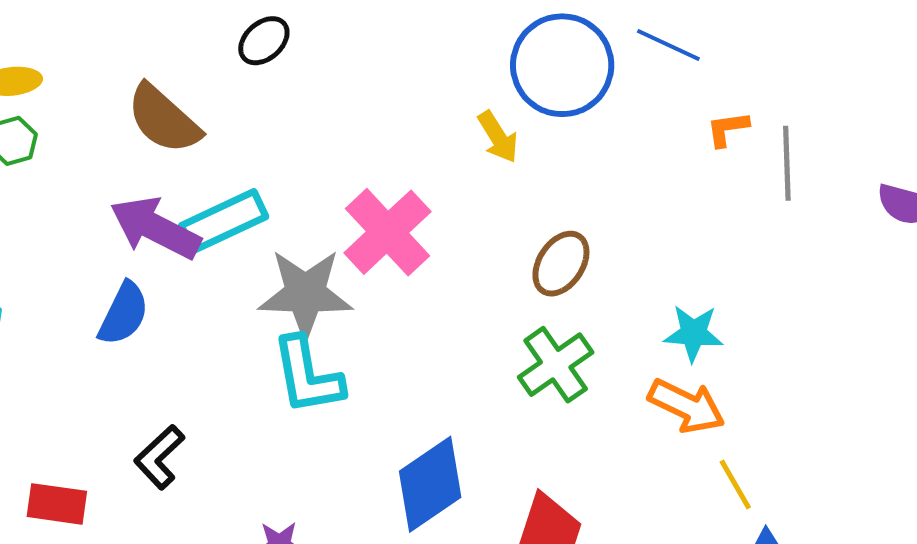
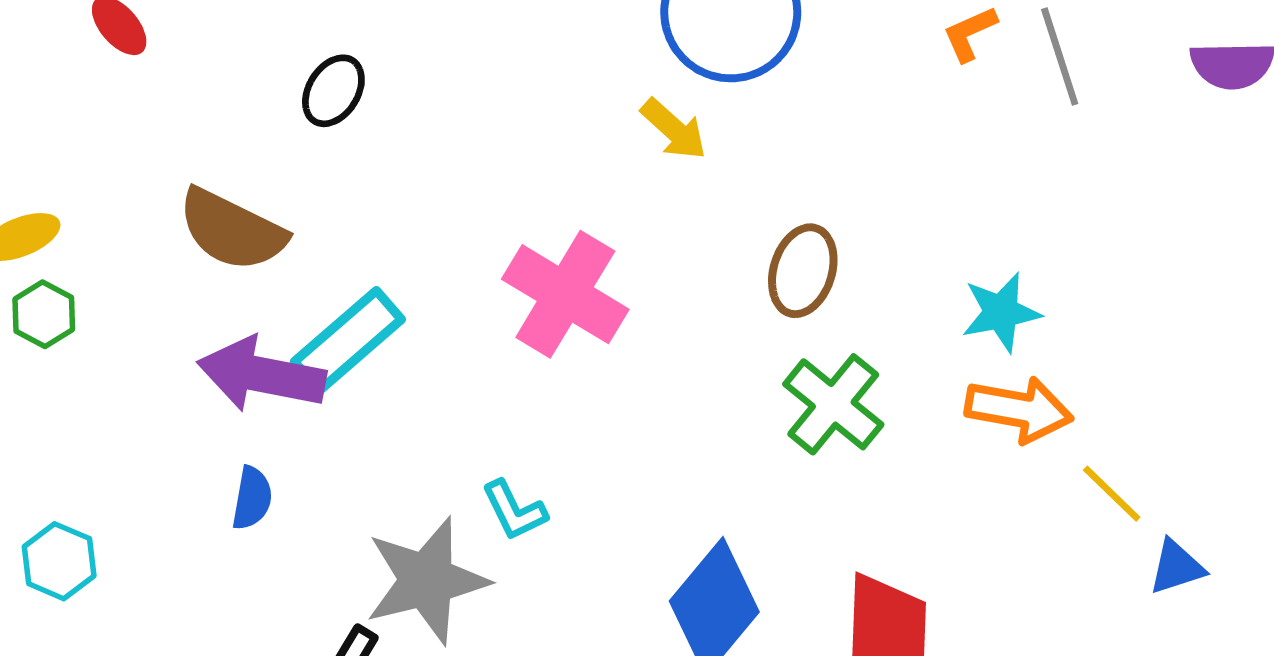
gray star: (305, 294) -> (427, 580), moved
blue semicircle: (124, 314) -> (252, 498), size x0.7
cyan L-shape: (307, 376) -> (514, 510), size x0.6

